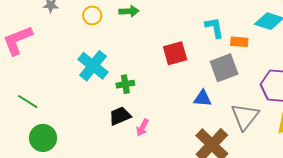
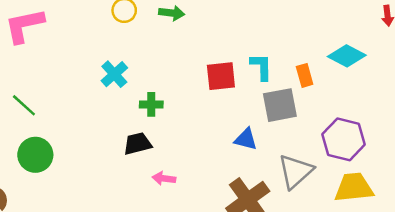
cyan L-shape: (214, 28) -> (261, 67), moved
orange rectangle: (239, 42) -> (305, 75), turned 60
cyan cross: (93, 66) -> (114, 74), size x0.7
pink arrow: (142, 127) -> (164, 178), moved, turned 60

